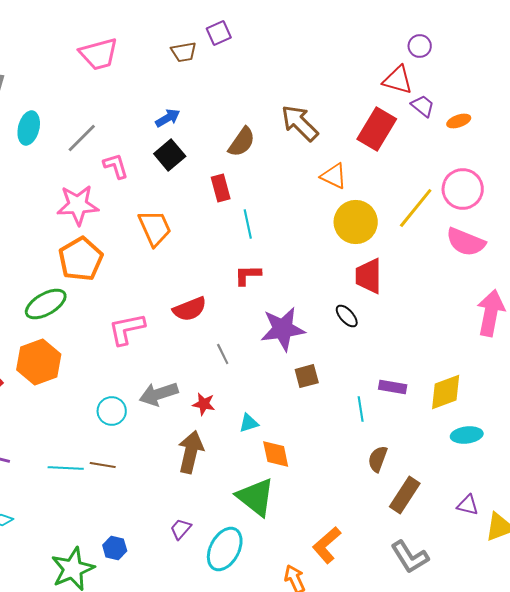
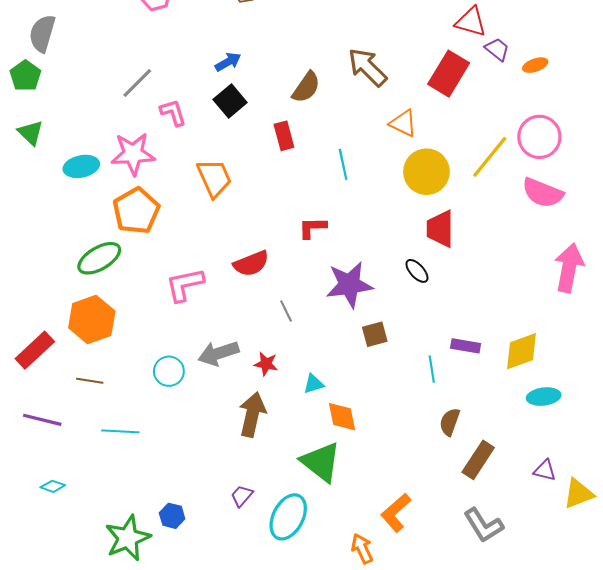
cyan ellipse: (29, 128) -> (81, 166), moved, turned 64
cyan line: (248, 224) -> (343, 164), moved
brown line: (103, 465) -> (90, 381), moved

